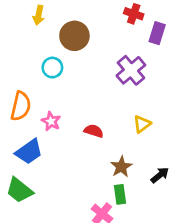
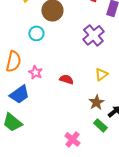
brown star: (121, 167) -> (96, 102), moved
green rectangle: (120, 194) -> (100, 125), moved, turned -40

